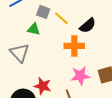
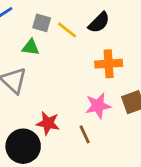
black semicircle: (88, 25) -> (99, 22), moved
orange cross: (74, 46) -> (109, 64), moved

